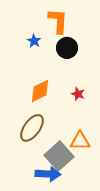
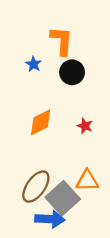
brown ellipse: (32, 128) -> (36, 187), moved

